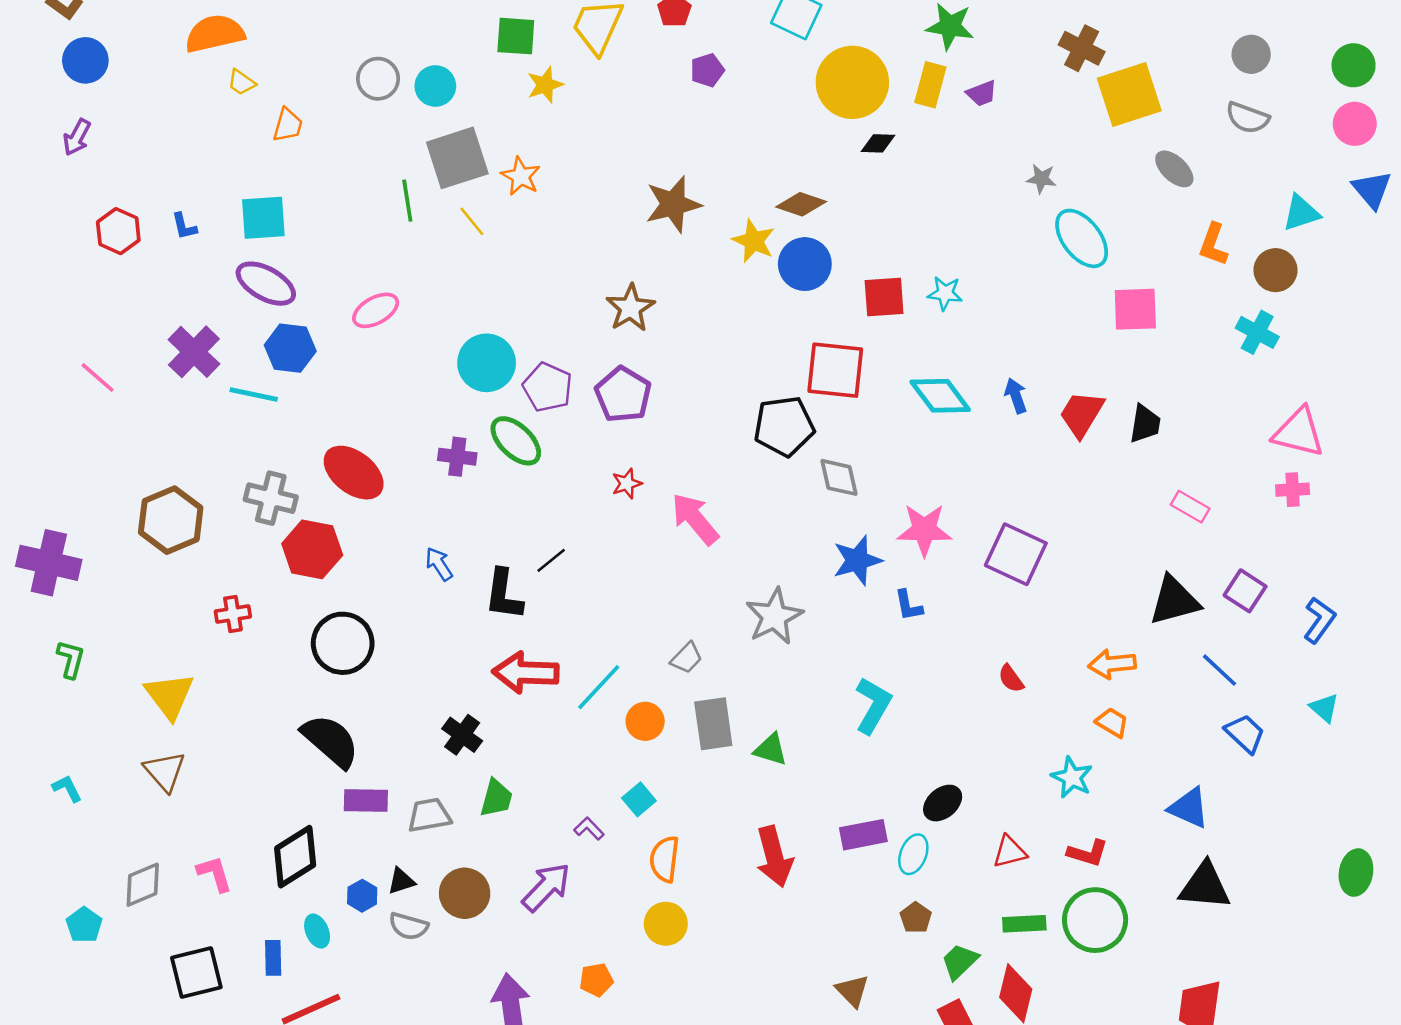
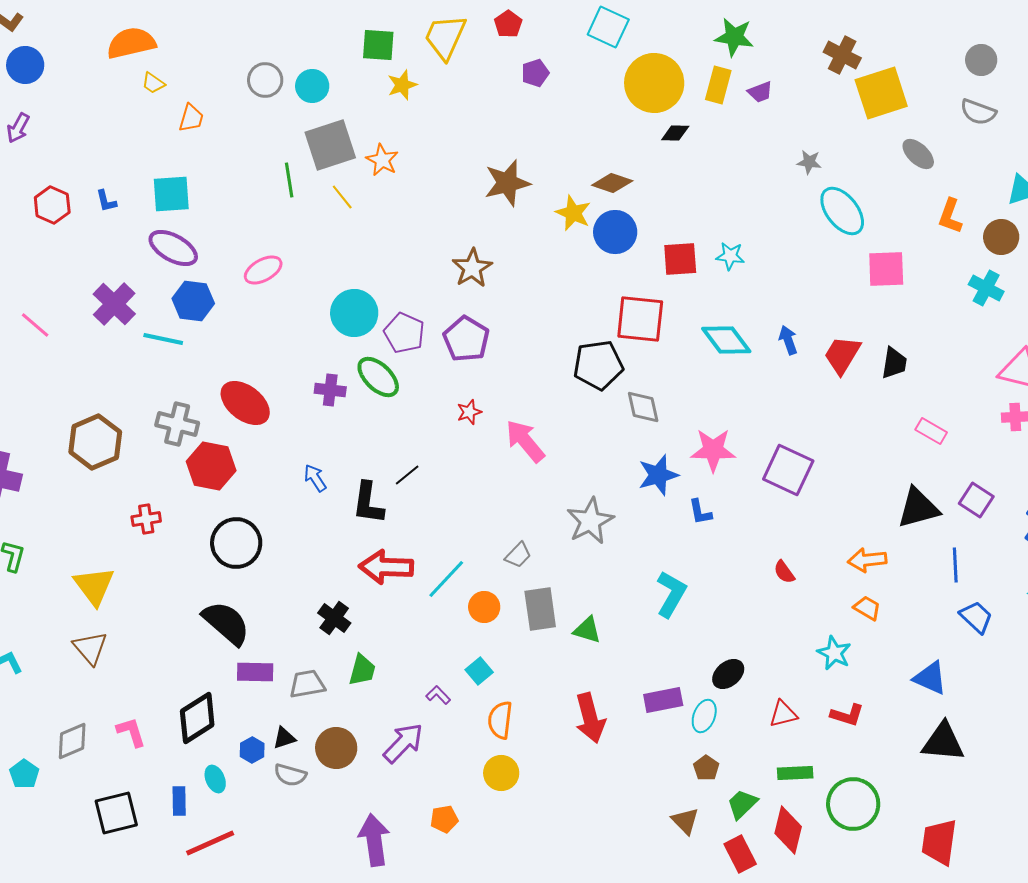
blue line: (1219, 670) -> (955, 565), turned 44
green circle: (1095, 920) -> (853, 804), moved
brown triangle: (852, 991) -> (685, 821), moved

